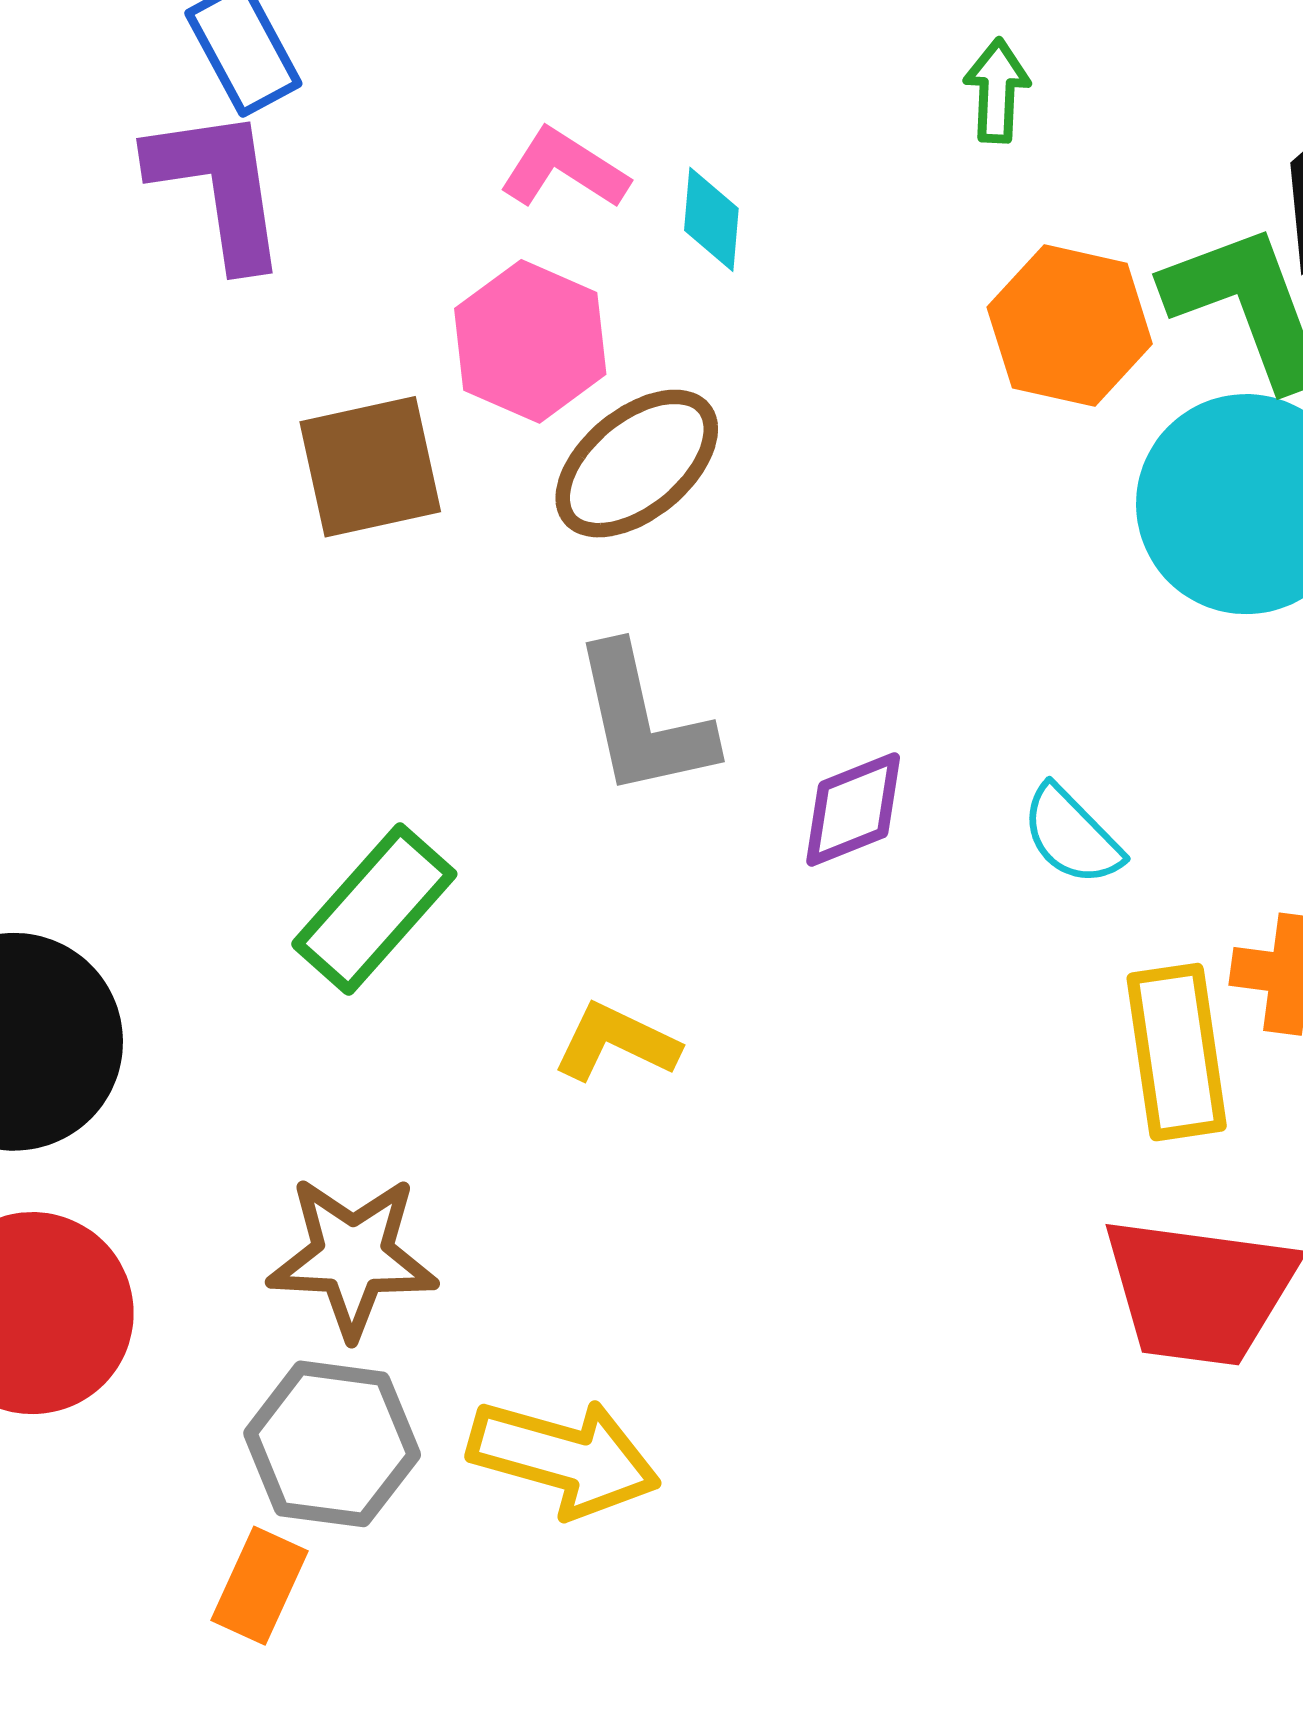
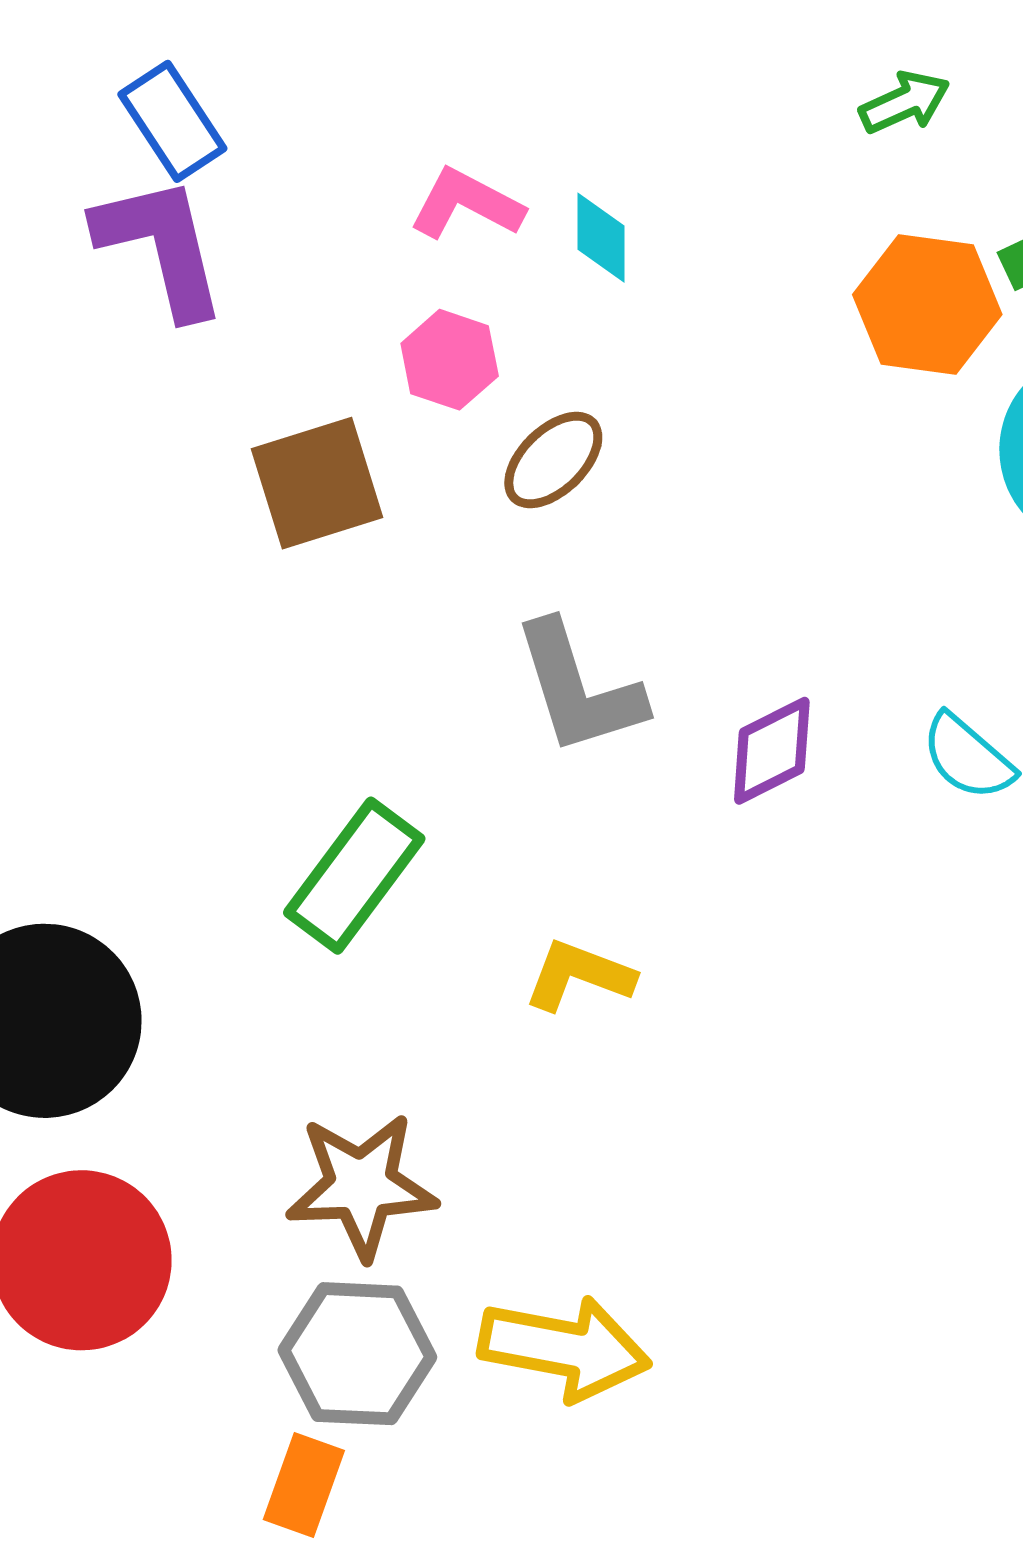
green arrow: (997, 91) -> (905, 102), moved, turned 68
pink hexagon: (530, 341) -> (450, 360), size x0.7
brown ellipse: (637, 464) -> (553, 460), size x0.7

